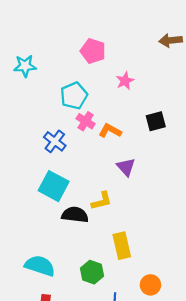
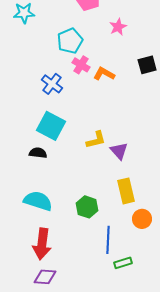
purple triangle: (126, 167) -> (119, 151), moved
black semicircle: (75, 215) -> (38, 153), moved, size x0.7
yellow rectangle: (122, 246) -> (126, 191), moved

